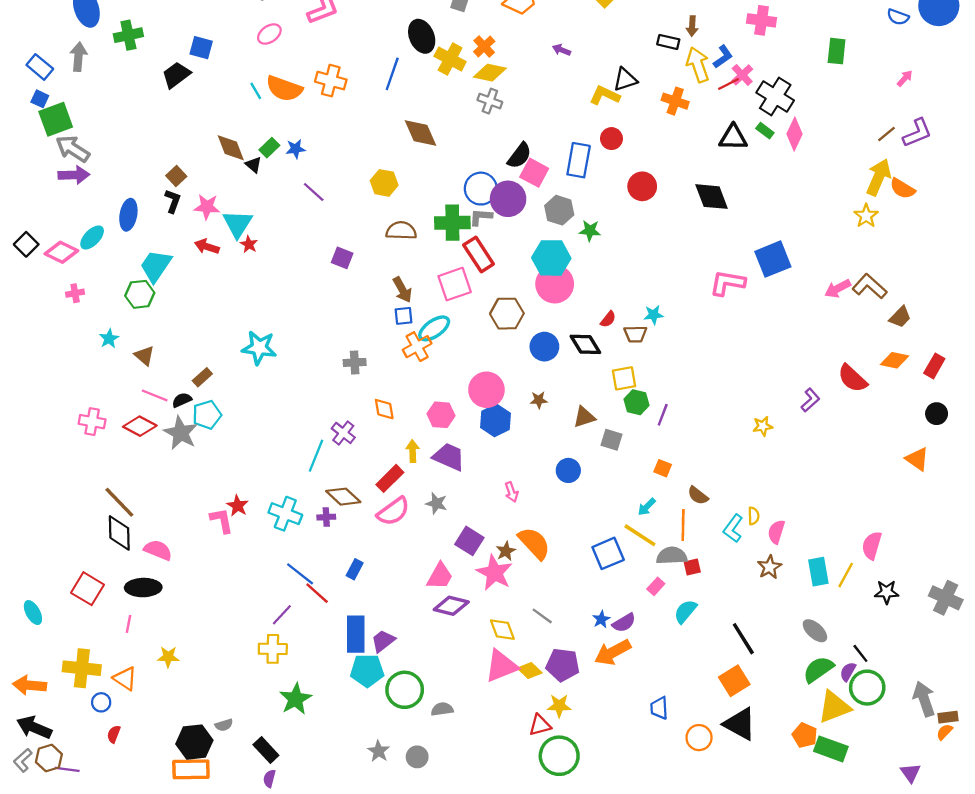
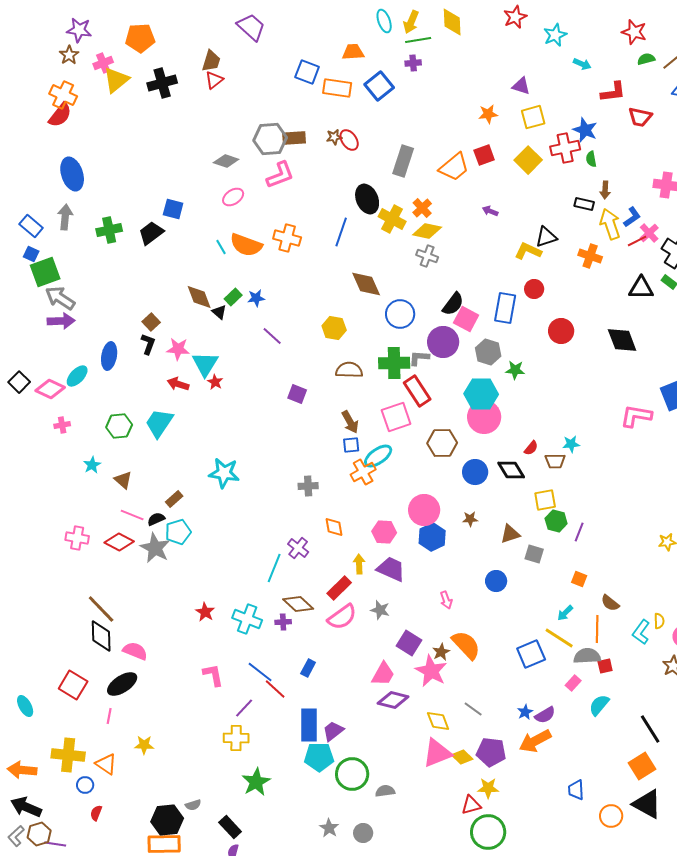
green cross: (128, 35) -> (109, 230), moved
blue circle: (481, 189) -> (400, 314), moved
cyan trapezoid: (156, 266) -> (159, 423), moved
pink L-shape: (222, 520) -> (213, 675), moved
black ellipse: (143, 588) -> (122, 684), turned -32

